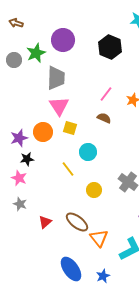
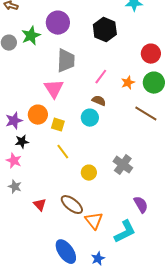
gray trapezoid: (56, 78) -> (66, 61), moved
yellow square: (70, 128) -> (58, 125), moved
cyan circle: (88, 152) -> (90, 118), moved
red triangle: (45, 222) -> (40, 205), turned -32

